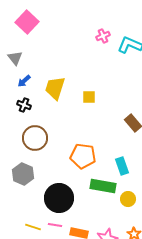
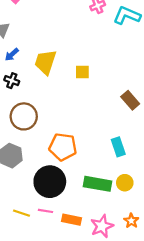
orange pentagon: (83, 156) -> (63, 147), moved
green rectangle: (103, 186) -> (98, 184), moved

